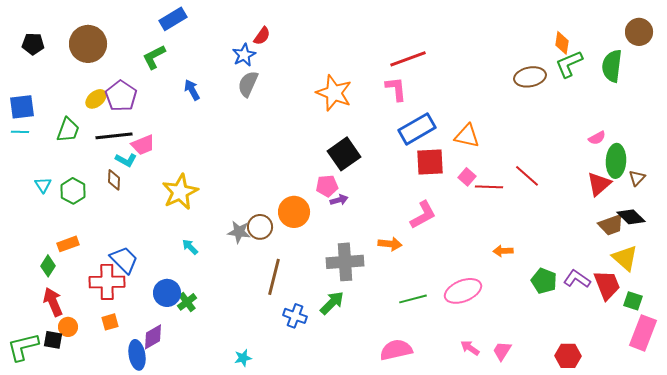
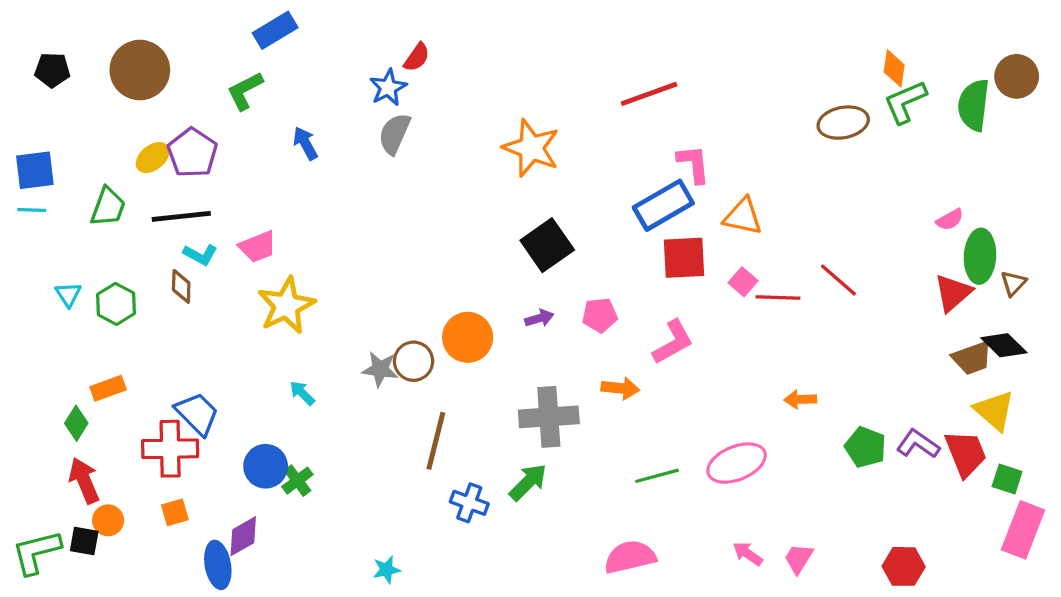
brown circle: (639, 32) -> (1017, 76), moved
pink L-shape: (396, 89) -> (694, 164), moved
pink trapezoid: (143, 145) -> (258, 247), moved
pink pentagon: (327, 186) -> (600, 315), moved

